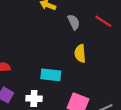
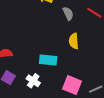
white cross: (34, 99) -> (33, 81), turned 32

